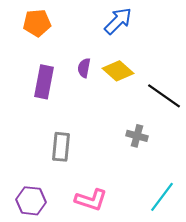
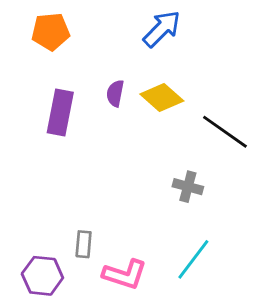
gray rectangle: (61, 147) -> (84, 244), moved, size x0.7
cyan line: (162, 197) -> (193, 259), moved

